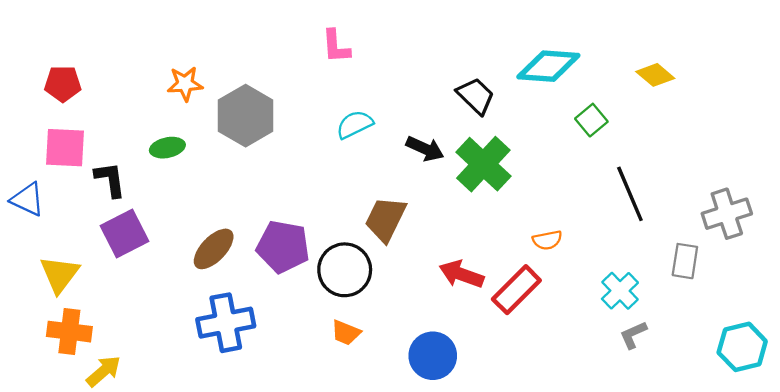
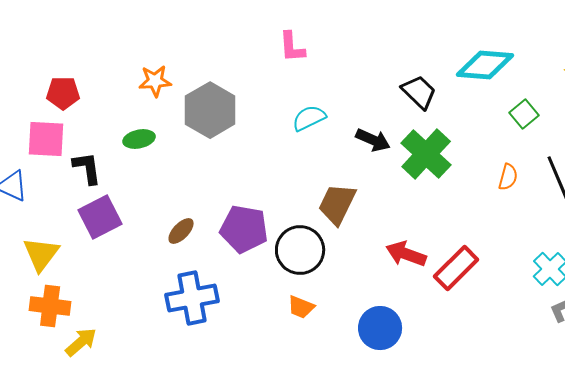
red pentagon: (63, 84) -> (63, 93), moved
orange semicircle: (547, 240) -> (508, 177), moved, turned -64
brown ellipse: (214, 249) -> (181, 231), size x0.7

